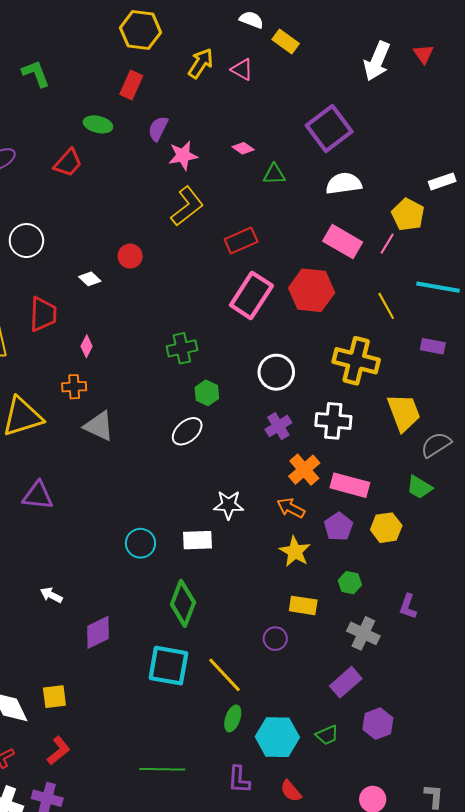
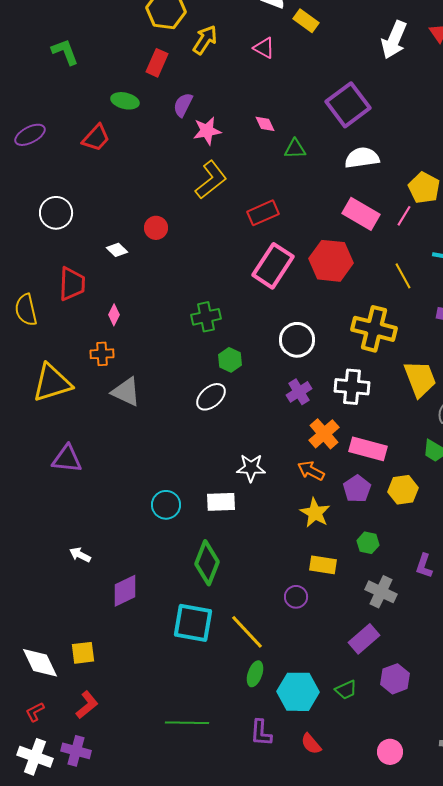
yellow arrow: (201, 63) -> (205, 40), moved
pink diamond: (243, 148) -> (265, 124), turned 30

